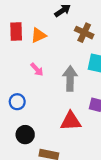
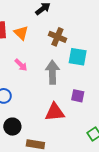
brown cross: (84, 33) -> (57, 37), moved
orange triangle: (38, 35) -> (21, 33), turned -49

